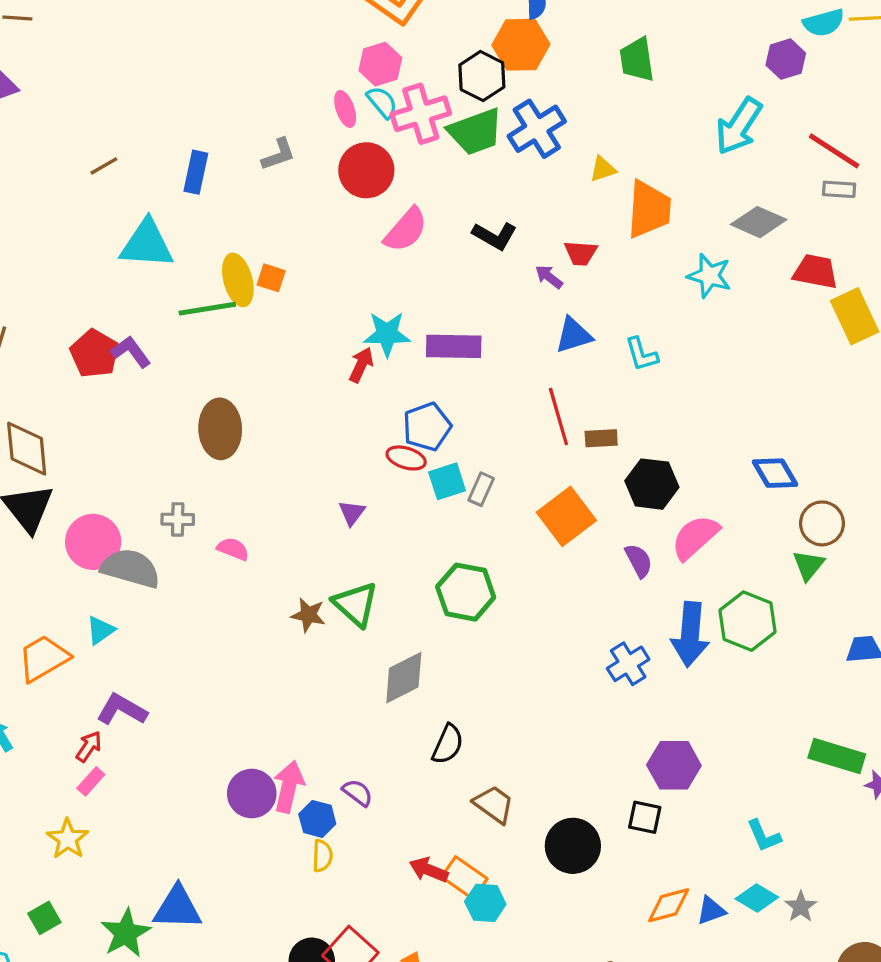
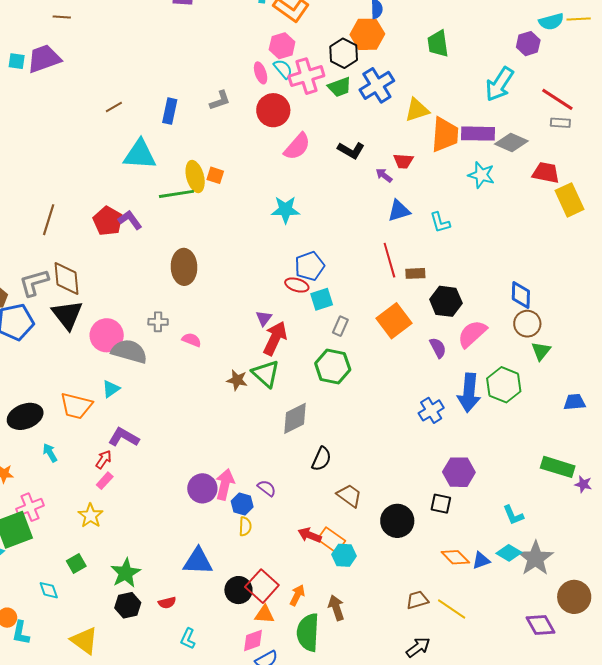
green trapezoid: (475, 132) -> (340, 87), size x0.7
yellow triangle: (603, 169) -> (417, 110), size x1.5
purple rectangle: (454, 346) -> (478, 134), moved
red arrow: (361, 365) -> (275, 338), moved, size x1.6
blue diamond: (775, 473) -> (521, 295), turned 32
gray rectangle: (481, 489) -> (340, 326), moved
brown circle: (822, 523) -> (527, 324), moved
orange trapezoid: (43, 658) -> (76, 406), turned -136
orange diamond: (669, 905) -> (455, 557), turned 60
gray star: (801, 907) -> (535, 558), size x1.8
blue triangle: (177, 908) -> (198, 561), moved

